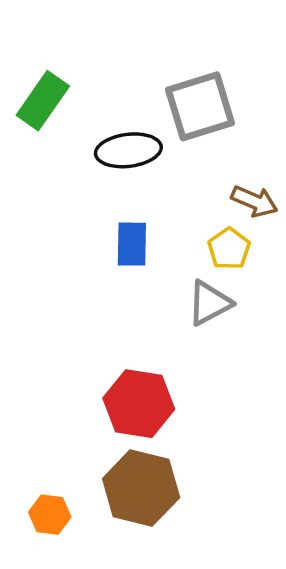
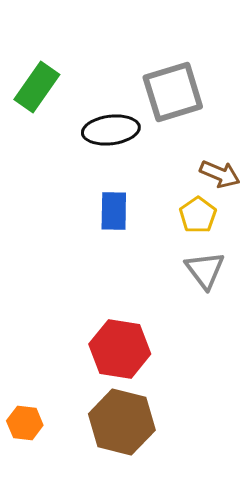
gray triangle: (209, 303) -> (205, 270), moved, turned -39
orange hexagon: (50, 515) -> (25, 423), moved

